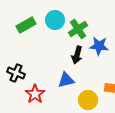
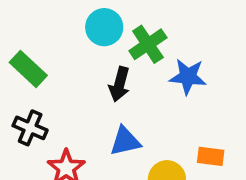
green rectangle: (26, 25) -> (28, 69), moved, turned 72
black arrow: (77, 55) -> (119, 84), moved

